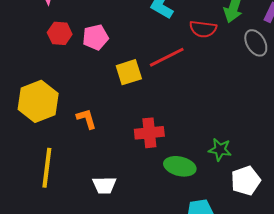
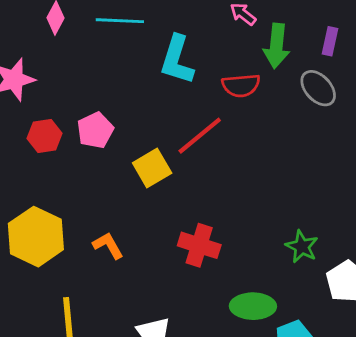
red cross: (149, 133) -> (199, 245), turned 36
green star: (220, 150) -> (302, 247), turned 30
green ellipse: (180, 166) -> (253, 306), moved

